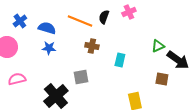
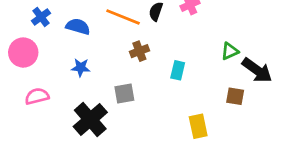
brown cross: (92, 46) -> (139, 51), turned -32
blue star: (49, 48) -> (81, 68), moved

